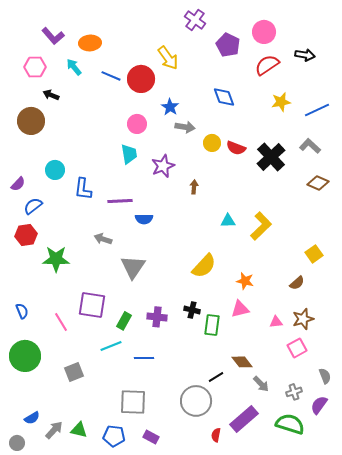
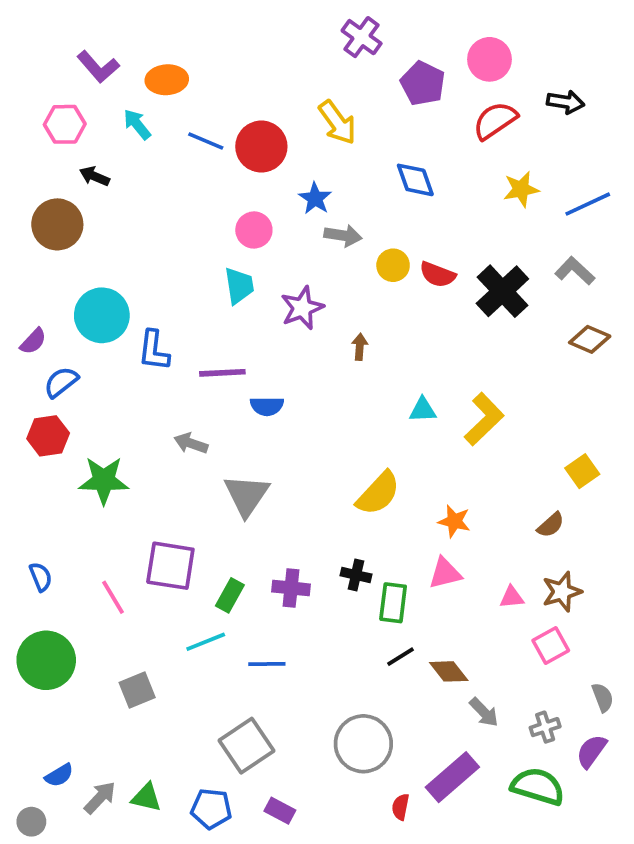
yellow arrow: (168, 58) -> (337, 122), moved
cyan circle: (55, 170) -> (102, 315), size x1.5
black line: (216, 377) -> (400, 657), moved
gray square: (133, 402) -> (247, 746), turned -36

